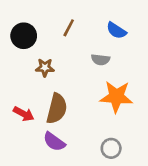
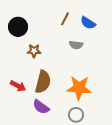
brown line: (69, 28) -> (65, 19), moved
orange star: (116, 97) -> (79, 88), moved
gray circle: (111, 148) -> (76, 115), moved

